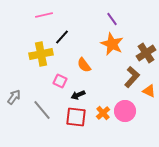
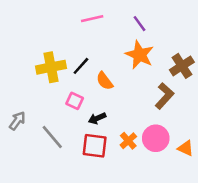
pink line: (44, 15) -> (92, 19), moved
black line: (62, 37) -> (81, 66), moved
orange triangle: (149, 91) -> (186, 148), moved

